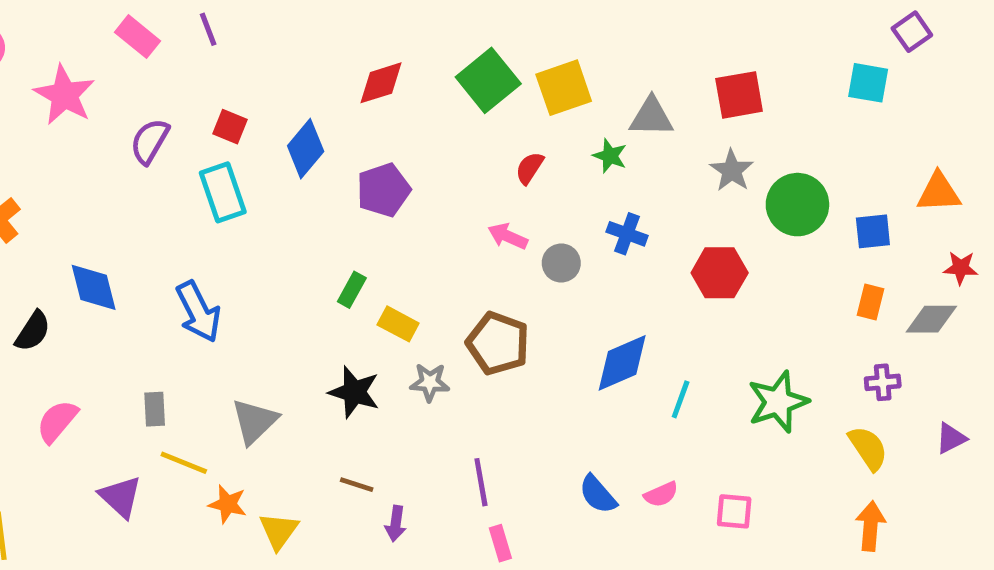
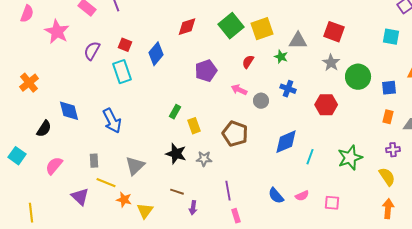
cyan square: (868, 83) -> (391, 37), moved
red square: (739, 95) -> (334, 32), turned 30
purple pentagon: (383, 190) -> (206, 71), moved
yellow rectangle: (398, 324) -> (194, 126), turned 42
gray star: (430, 382) -> (204, 159), moved

